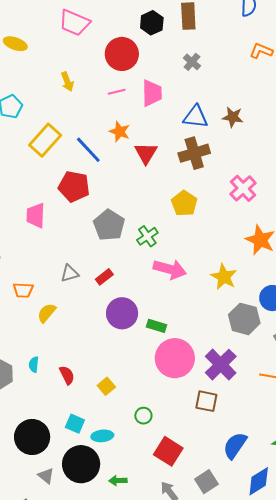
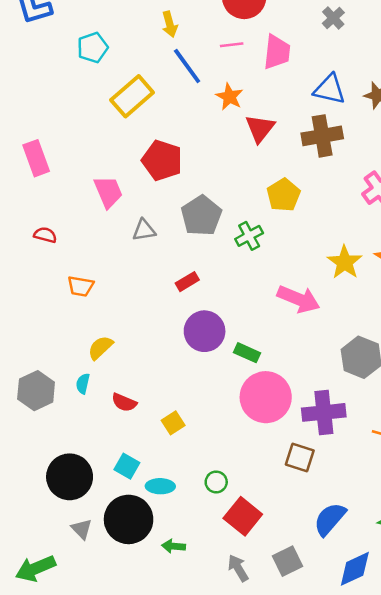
blue line: (88, 150) -> (187, 66), moved
yellow pentagon: (184, 203) -> (284, 195), moved
pink trapezoid: (36, 215) -> (108, 192), turned 148
pink arrow: (170, 269) -> (299, 299), moved
gray triangle: (70, 273) -> (144, 230), moved
yellow star: (224, 277) -> (345, 262), moved
yellow semicircle: (47, 313) -> (100, 348), moved
purple cross: (221, 365) -> (324, 412), turned 32
red semicircle: (67, 375) -> (124, 402), turned 132
green circle: (143, 416) -> (216, 482), moved

